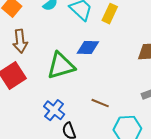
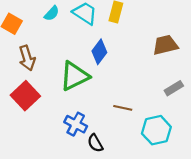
blue diamond: (88, 47) -> (99, 52), turned -45

